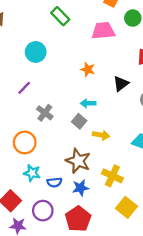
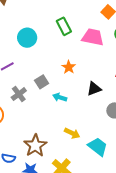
green rectangle: (60, 16) -> (64, 26), moved
gray square: (79, 121) -> (42, 82), moved
yellow arrow: (101, 135) -> (72, 133), moved

